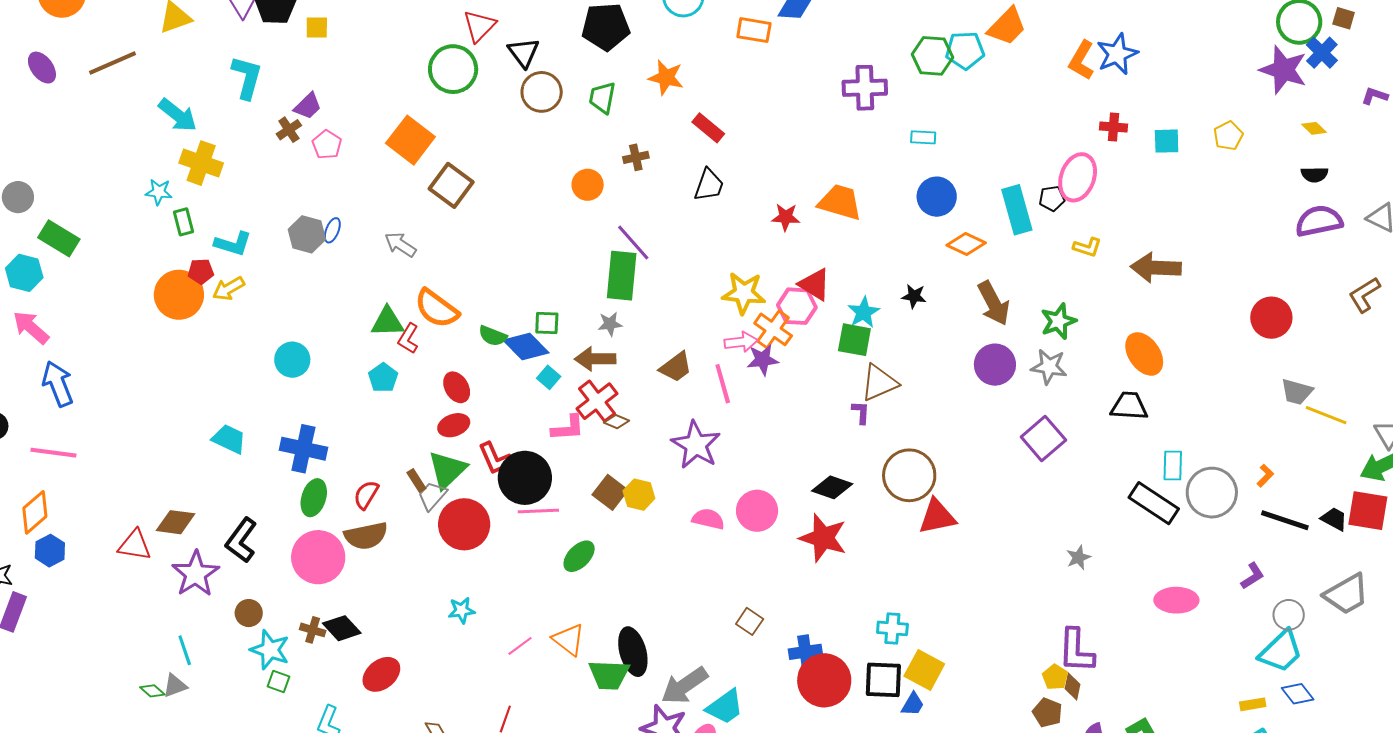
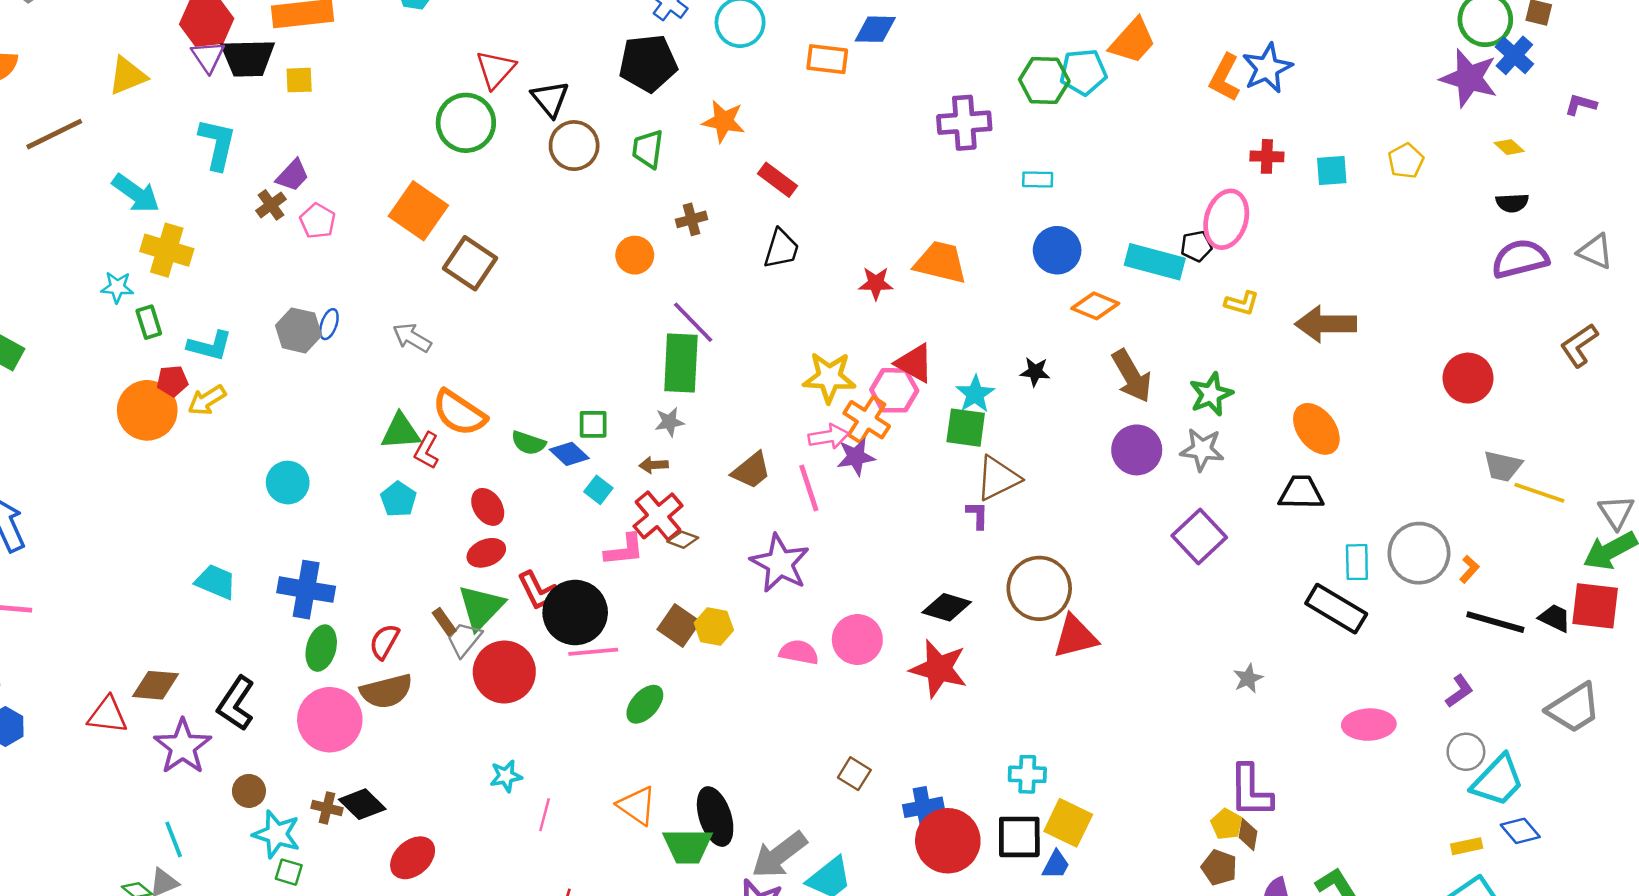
cyan rectangle: (1017, 210) -> (1155, 262), turned -57
blue diamond: (526, 347) -> (569, 454), size x0.7
brown arrow: (595, 359) -> (654, 465), size x0.6
gray circle: (1212, 493) -> (1419, 553), moved
gray circle: (1289, 615) -> (1466, 752), moved
pink line: (520, 646) -> (545, 815), moved, turned -36

